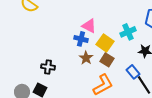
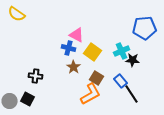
cyan cross: (128, 32) -> (122, 51), moved
brown square: (107, 60) -> (97, 78), moved

